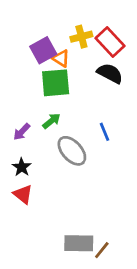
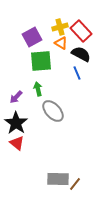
orange triangle: (61, 58) -> (61, 43), moved
green arrow: (52, 121) -> (38, 89), turned -64
blue line: (105, 132) -> (77, 73), moved
black star: (22, 167) -> (16, 123), size x1.6

